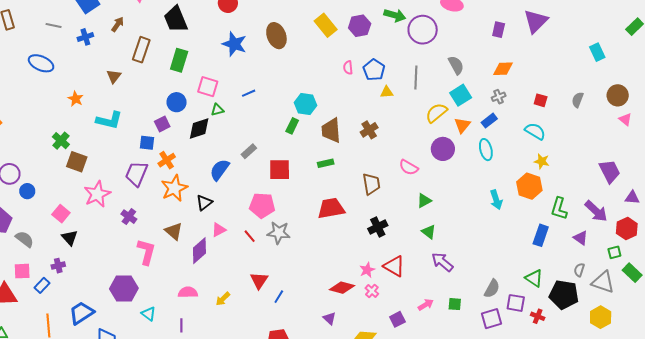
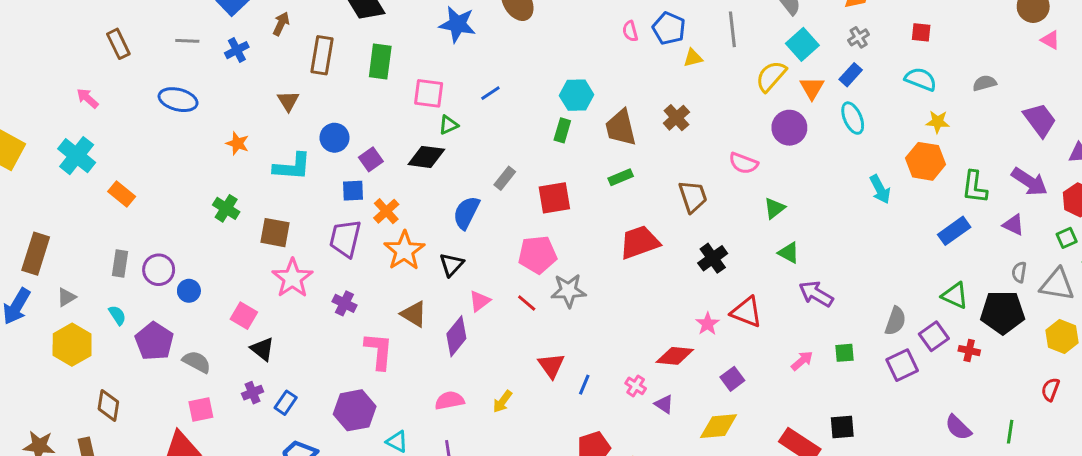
gray semicircle: (578, 100) -> (984, 83), moved, turned 63
blue circle: (177, 102) -> (334, 138), moved
black diamond: (199, 129) -> (426, 157), turned 35
brown square: (77, 162) -> (275, 233), moved
blue rectangle: (541, 235) -> (954, 231), turned 45
blue rectangle: (42, 285) -> (286, 403), moved
pink cross: (372, 291) -> (636, 386), moved
purple square: (516, 303) -> (934, 336), turned -36
purple square: (397, 319) -> (732, 379), moved

